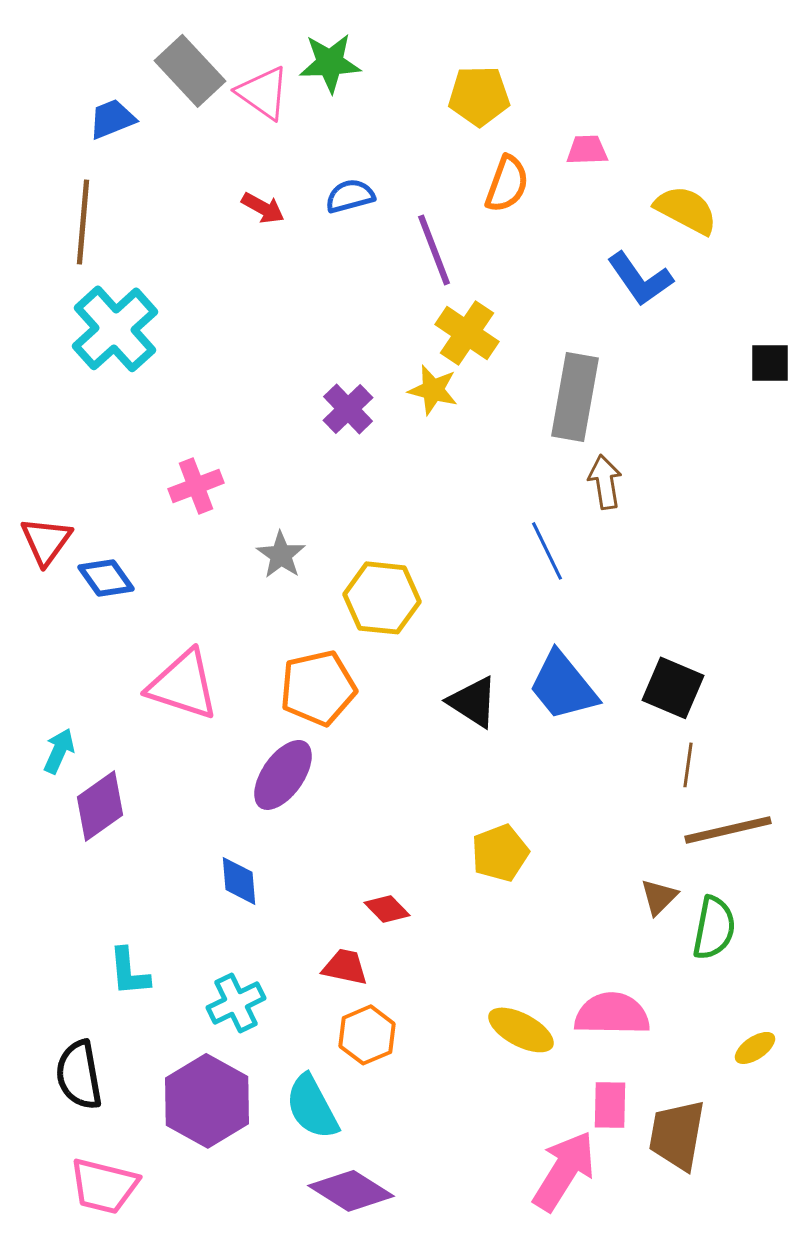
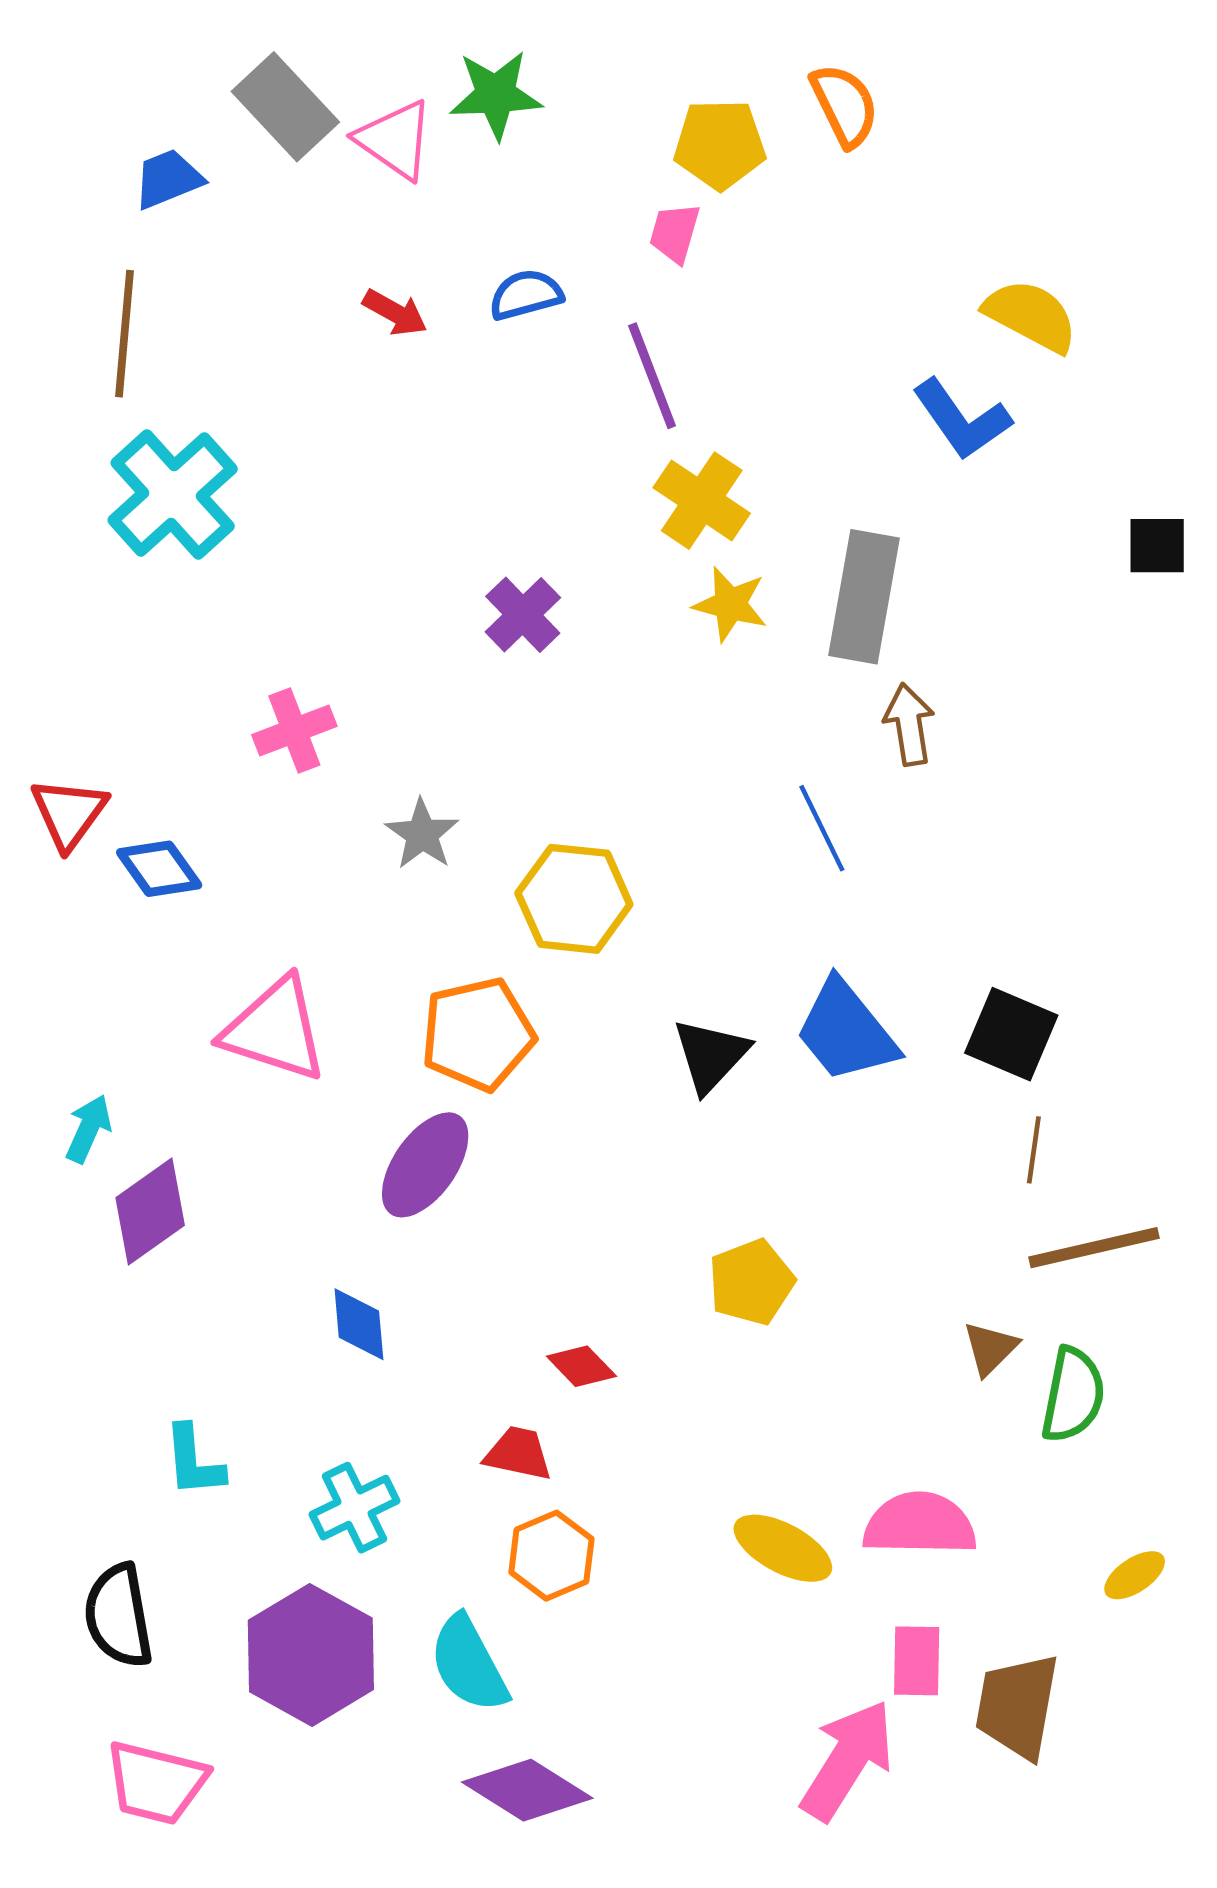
pink trapezoid: (587, 150) -> (675, 233), moved, turned -72
orange semicircle: (507, 184) -> (844, 105), moved, turned -46
yellow star: (433, 390) -> (730, 604), moved
black triangle: (473, 702) -> (711, 1055), turned 40

